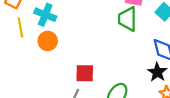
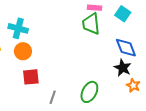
red square: (85, 73) -> (31, 77), moved

